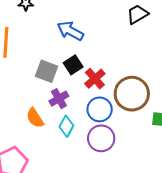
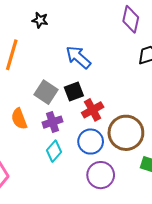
orange semicircle: (35, 118) -> (19, 119), moved
purple circle: (101, 138) -> (101, 175), moved

